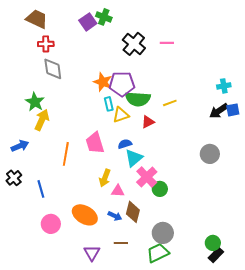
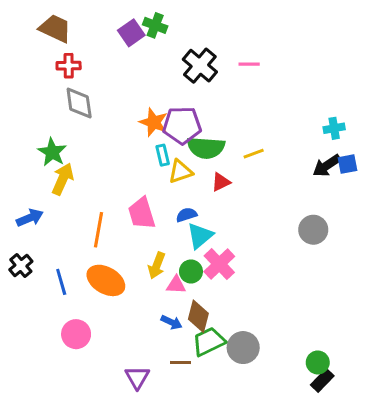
green circle: (160, 189) -> (191, 271), moved
orange ellipse: (85, 215) -> (106, 280), moved
green trapezoid: (158, 253) -> (209, 342), moved

